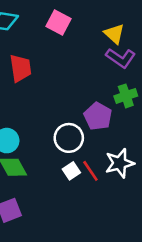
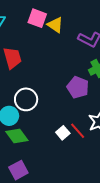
yellow triangle: (114, 34) -> (55, 25), moved
white circle: (69, 138) -> (26, 99), moved

